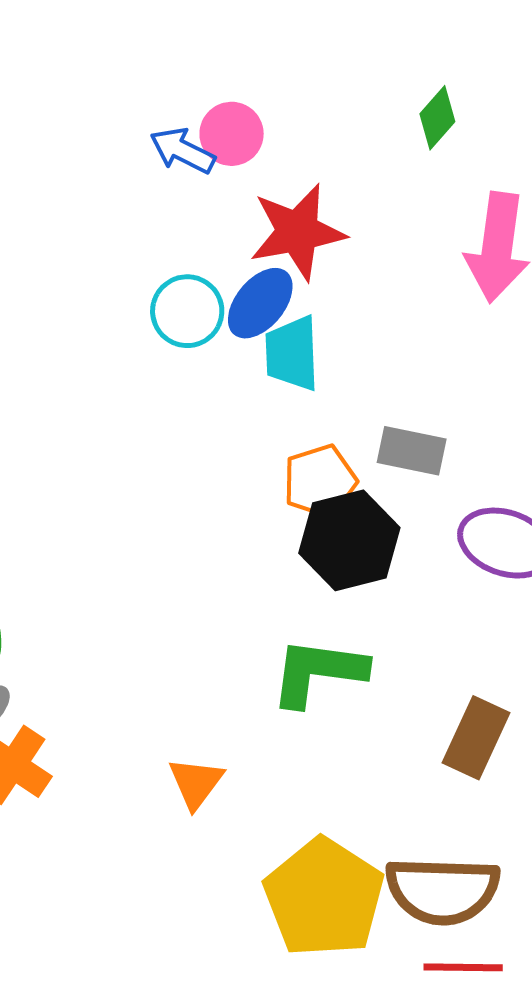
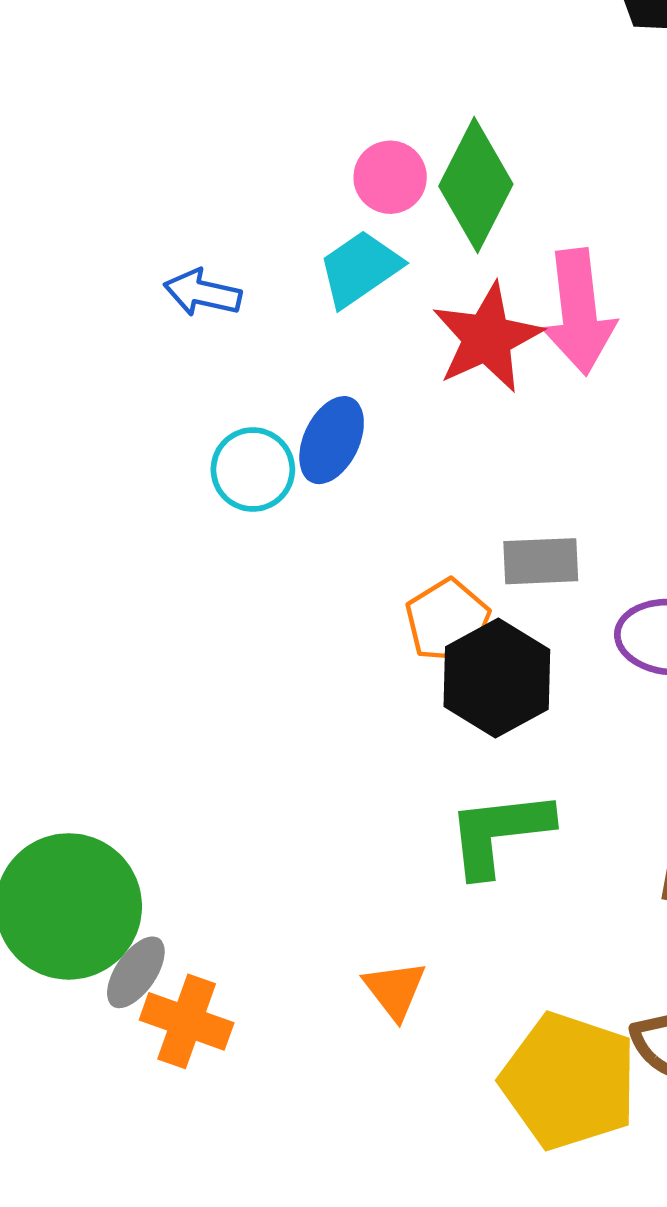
green diamond: (437, 118) -> (476, 185), size x1.8
pink circle: (232, 134) -> (390, 177), moved
red star: (297, 232) -> (487, 338), moved
cyan trapezoid: (292, 354) -> (360, 269), moved, turned 72

